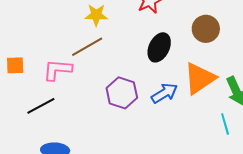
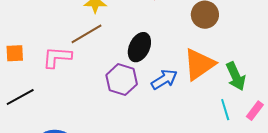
black ellipse: (159, 47) -> (139, 47), moved
black line: (41, 106) -> (20, 97), moved

